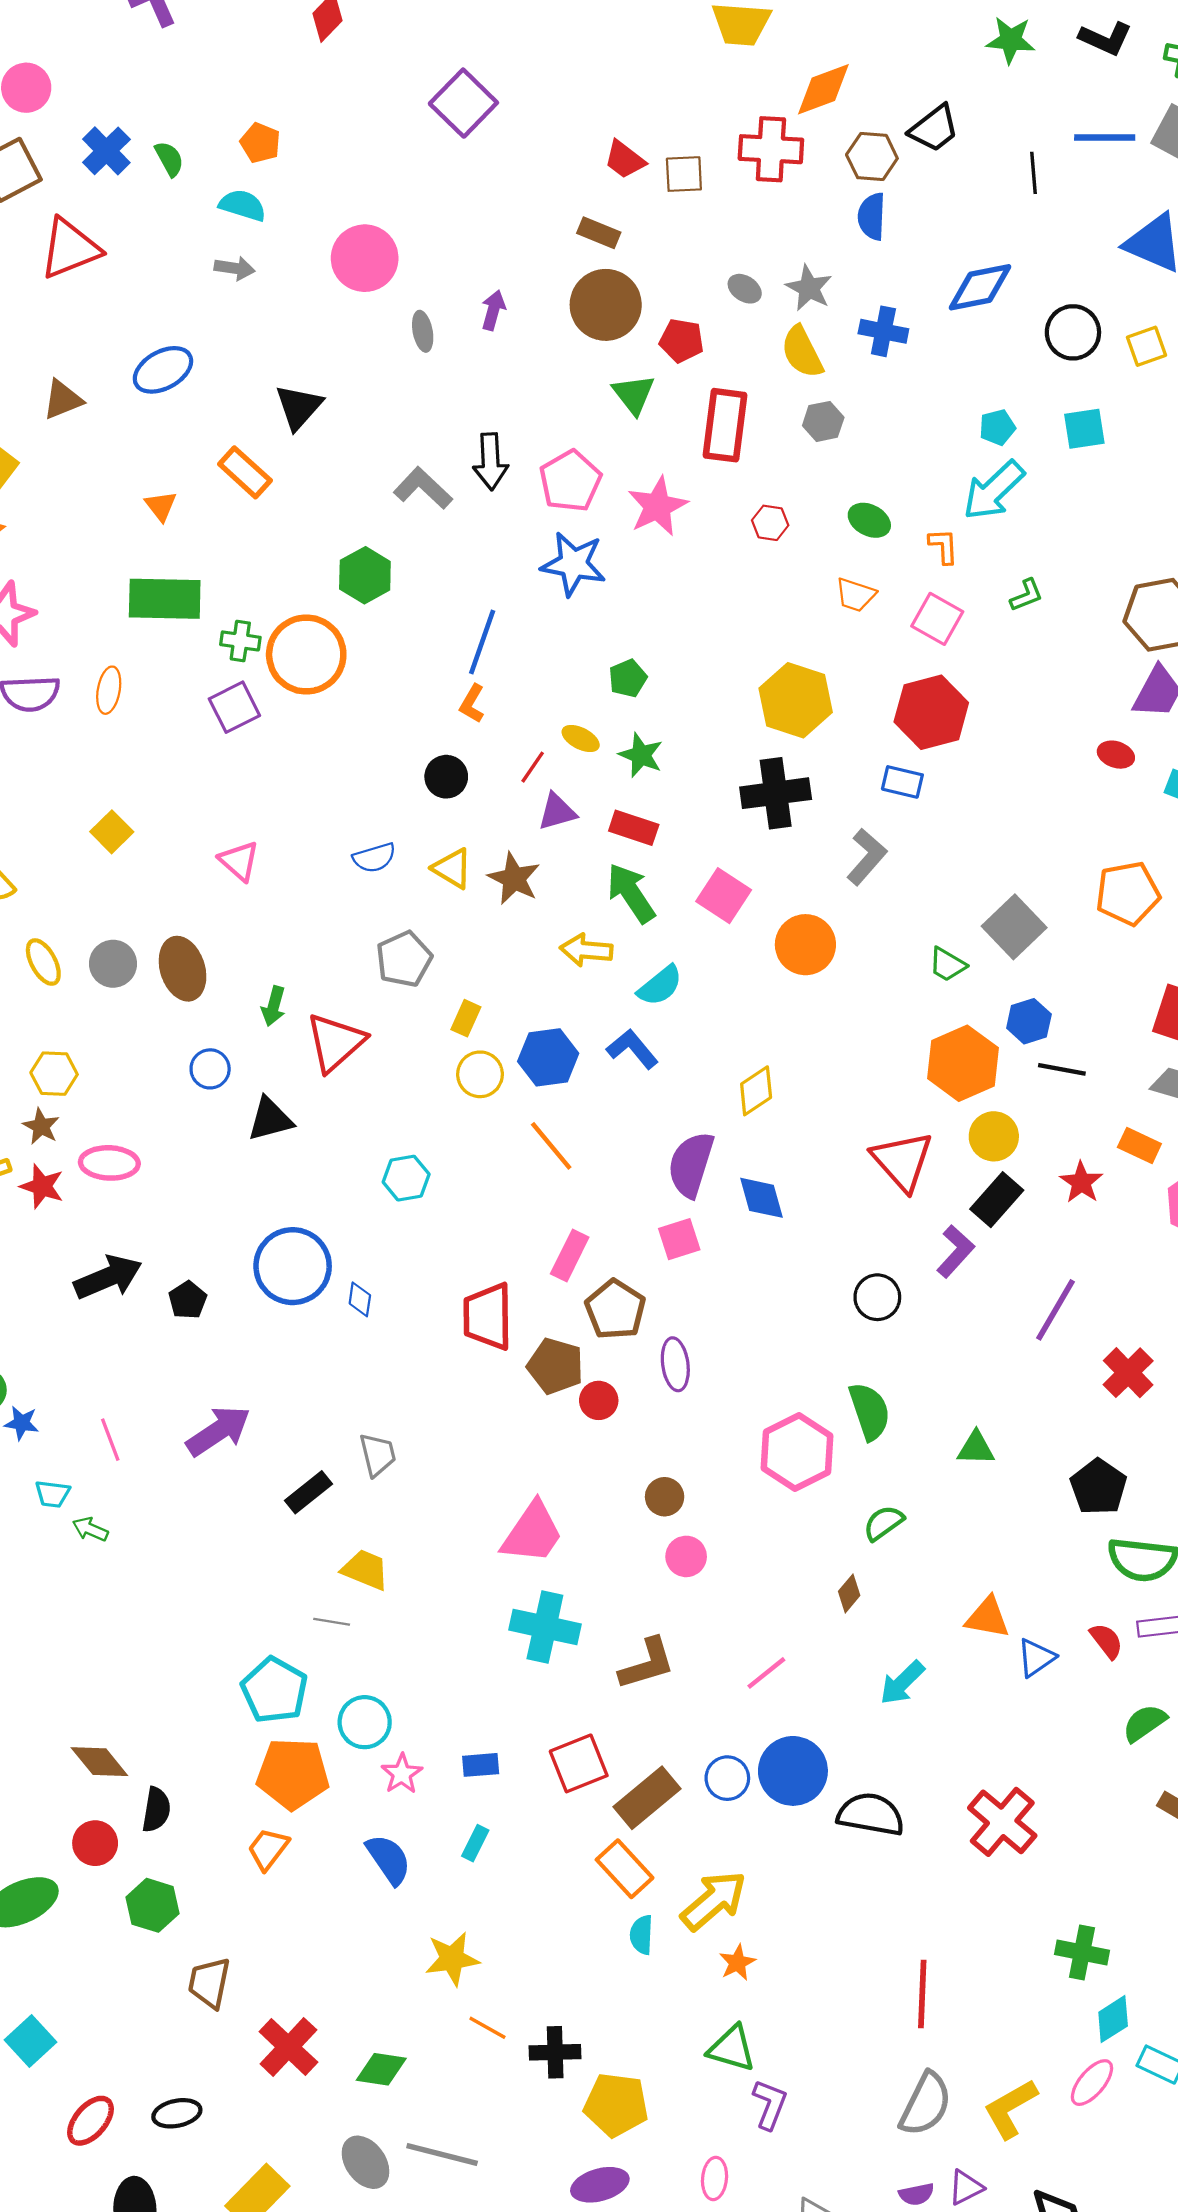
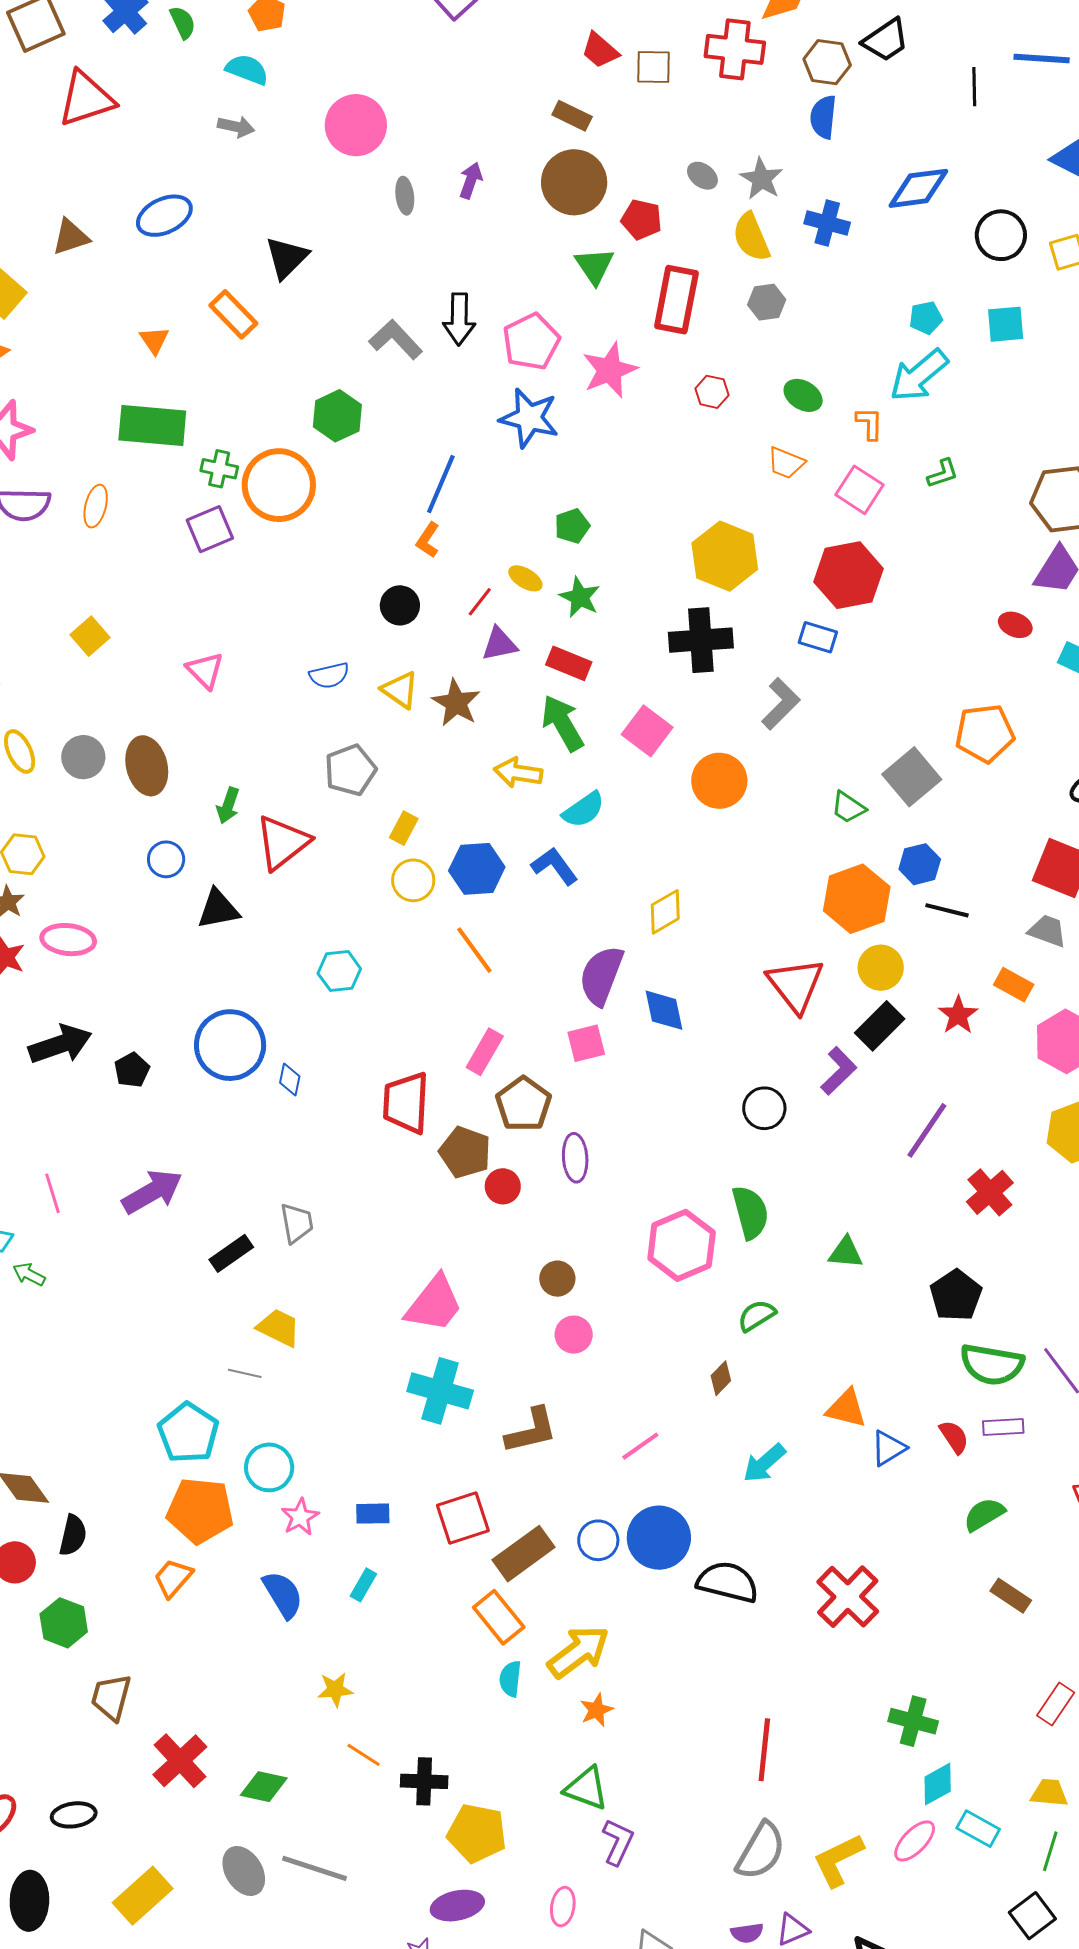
orange pentagon: (1128, 893) -> (985, 733), moved
yellow star: (452, 1959) -> (335, 1690), size x0.7

